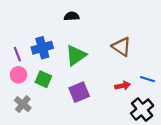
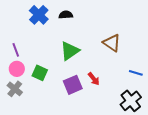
blue cross: (42, 48) -> (39, 15), moved, turned -30
red arrow: (123, 86) -> (94, 79), moved, turned 64
gray cross: (23, 104) -> (15, 89), moved

